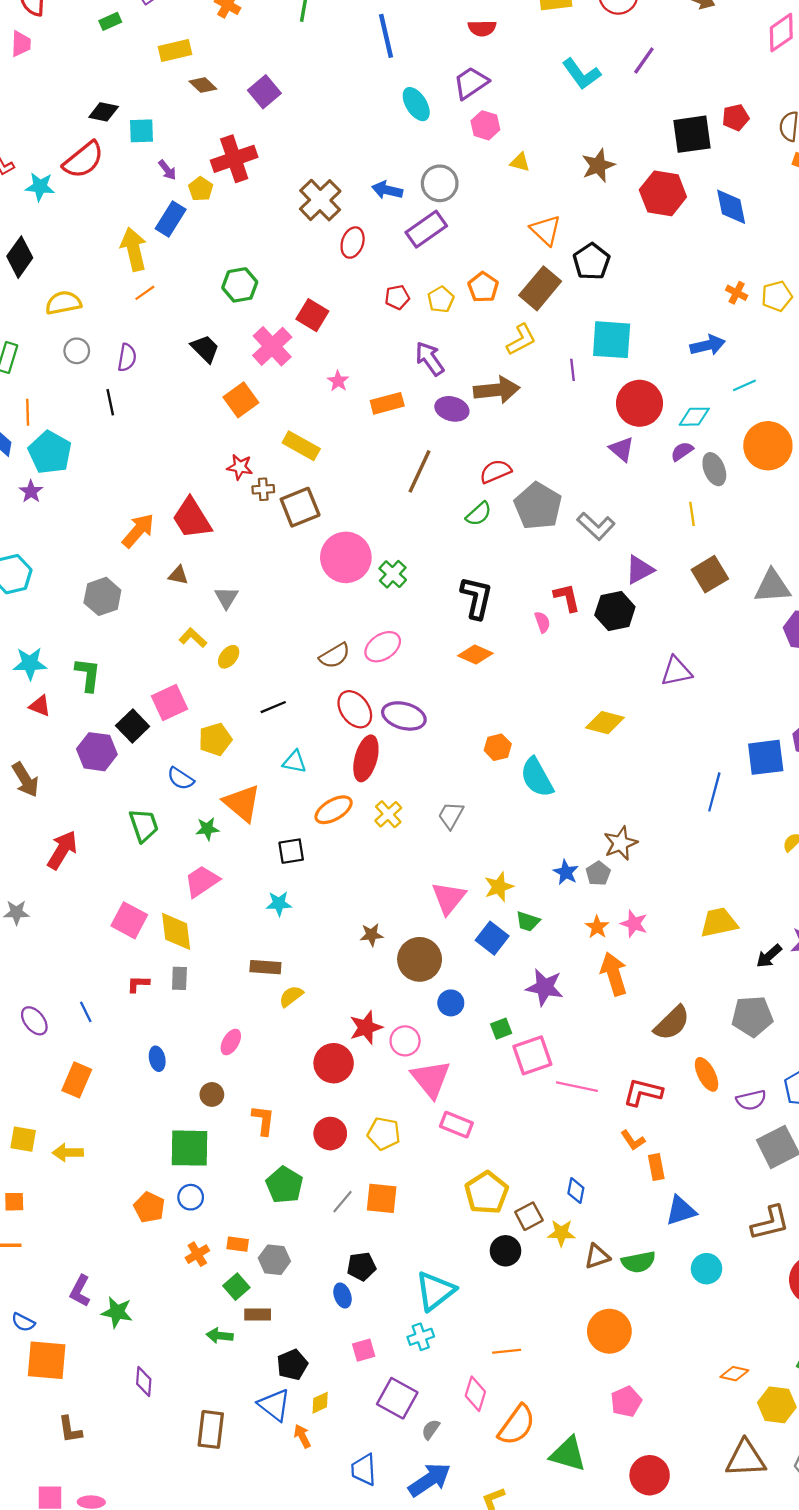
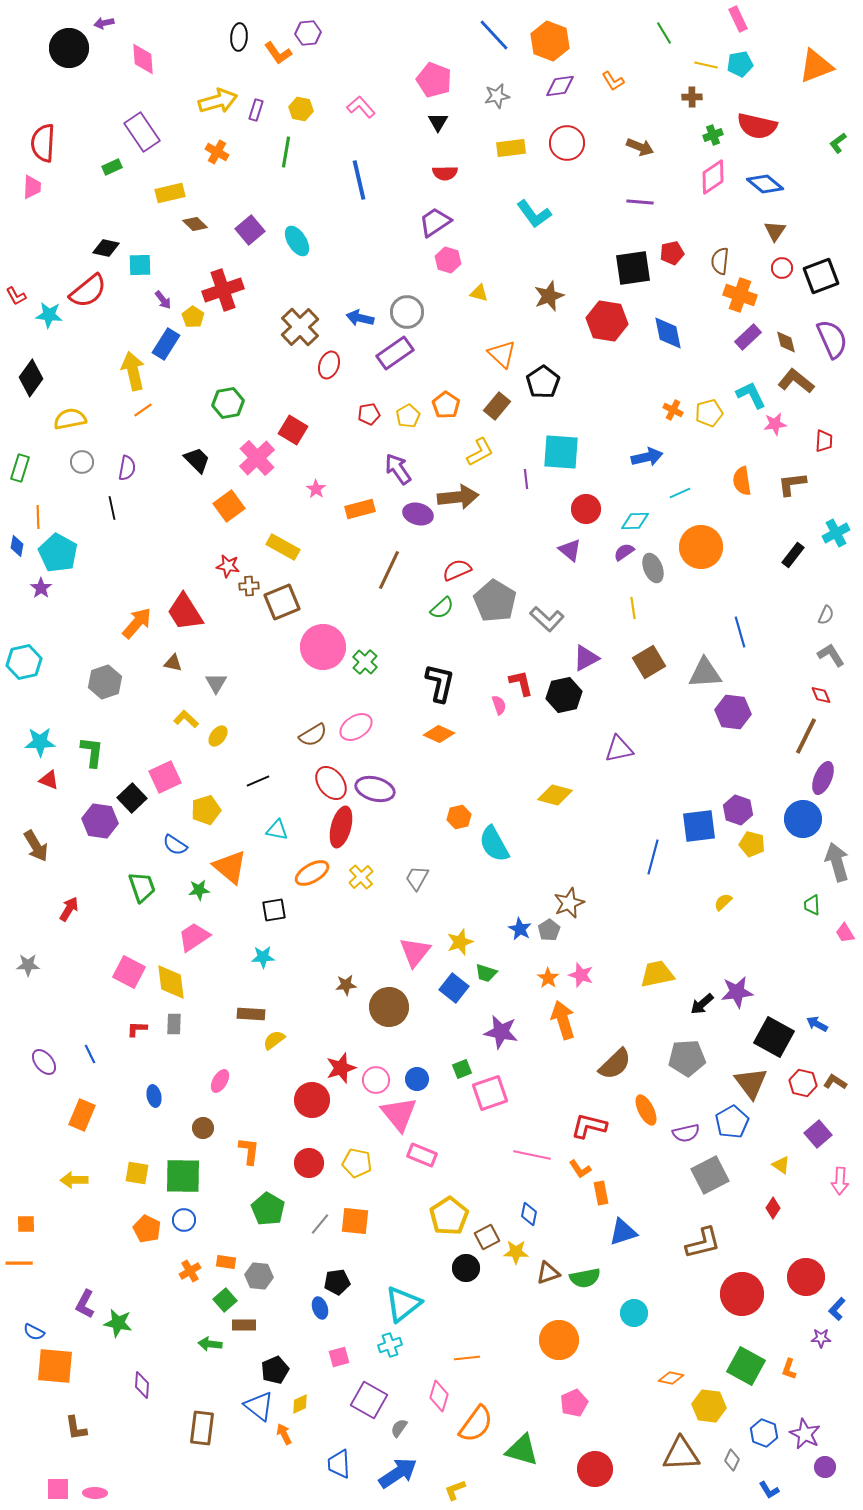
purple line: (644, 61) -> (640, 202), moved, turned 60
cyan ellipse: (416, 104) -> (297, 241), moved
brown rectangle: (540, 288) -> (497, 406), size x0.7
red circle: (640, 403) -> (586, 509), size x0.7
red arrow: (62, 850) -> (69, 909), size x0.7
blue circle: (451, 1003) -> (417, 1079), moved
pink line: (577, 1087) -> (532, 1155), moved
yellow square: (23, 1139) -> (137, 1173), moved
cyan circle: (707, 1269) -> (634, 1313), moved

